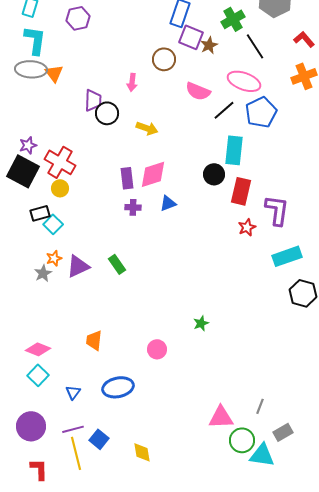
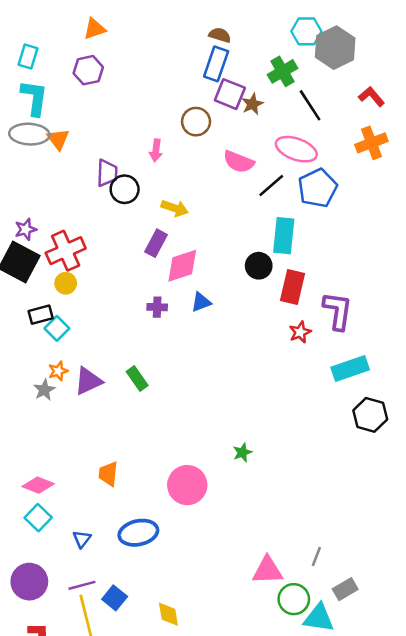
red cross: (60, 162) -> (66, 251), turned 36
purple rectangle: (127, 178) -> (156, 243), moved, turned 35
pink circle: (157, 349) -> (187, 485), size x1.6

